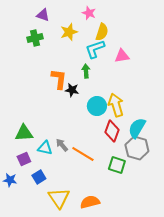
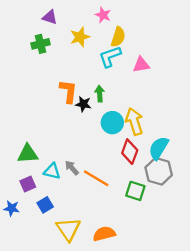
green arrow: (86, 71) -> (100, 94), moved

